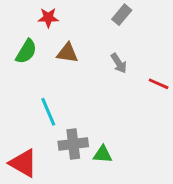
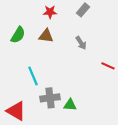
red star: (48, 18) -> (50, 12), moved
red line: (159, 84) -> (108, 66), moved

